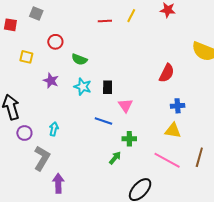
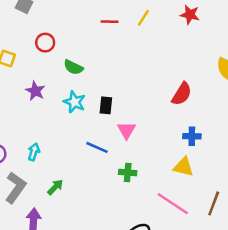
green arrow: (115, 158) -> (55, 187), moved

